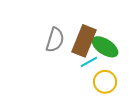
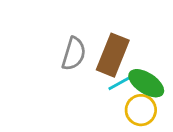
green ellipse: (105, 47) -> (146, 83), moved

